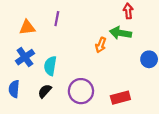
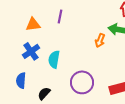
black semicircle: (45, 91) -> (44, 93), moved

